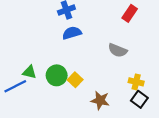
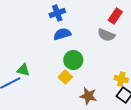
gray semicircle: (118, 50) -> (106, 35), moved
green circle: (57, 75) -> (73, 60), moved

